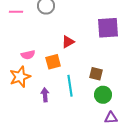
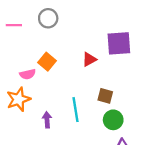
red triangle: (68, 42) -> (89, 59), moved
orange square: (53, 62) -> (47, 62), moved, turned -35

